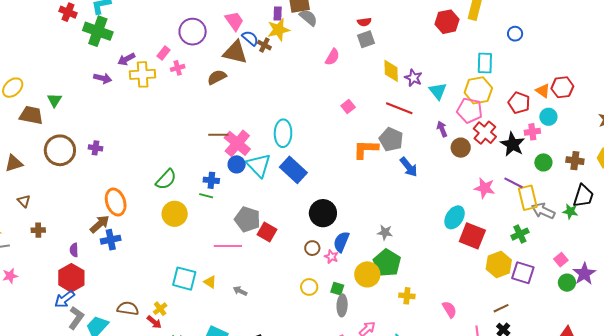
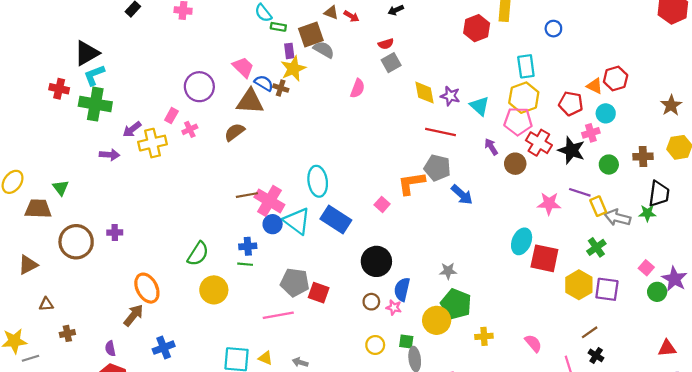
pink square: (348, 107) -> (382, 204), moved
yellow rectangle: (528, 198) -> (598, 206), size x0.7
brown triangle: (24, 201) -> (46, 304), turned -40
blue cross: (111, 240) -> (164, 348), moved

